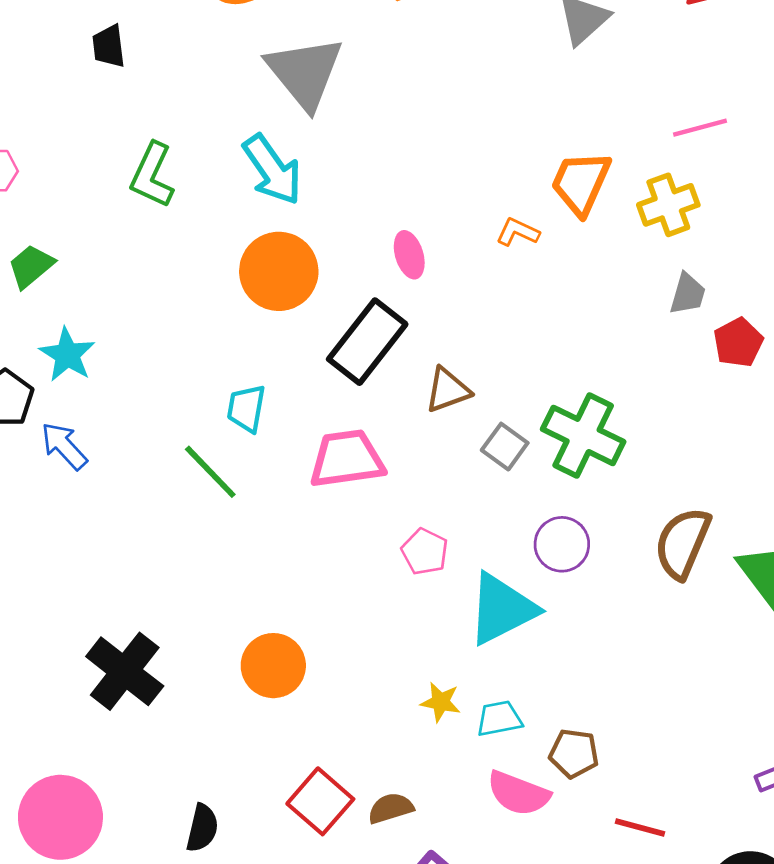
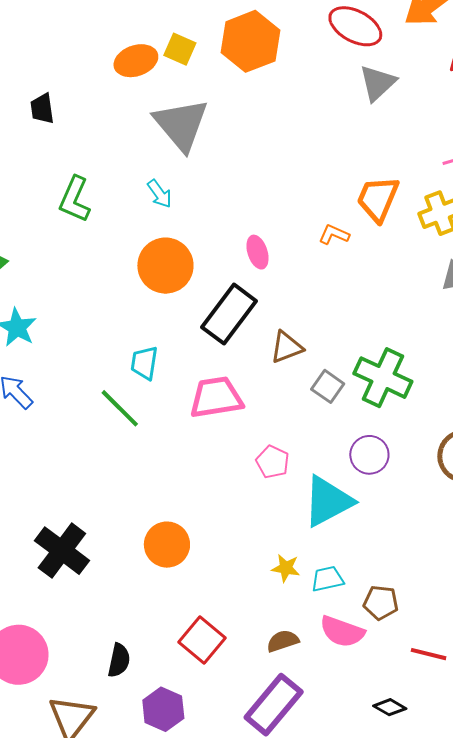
cyan arrow: (272, 170) -> (160, 194), size x0.6
brown semicircle: (391, 808) -> (283, 641), moved

